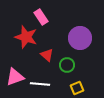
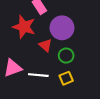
purple circle: (80, 38) -> (62, 28), moved
yellow square: (77, 88) -> (66, 78), moved

